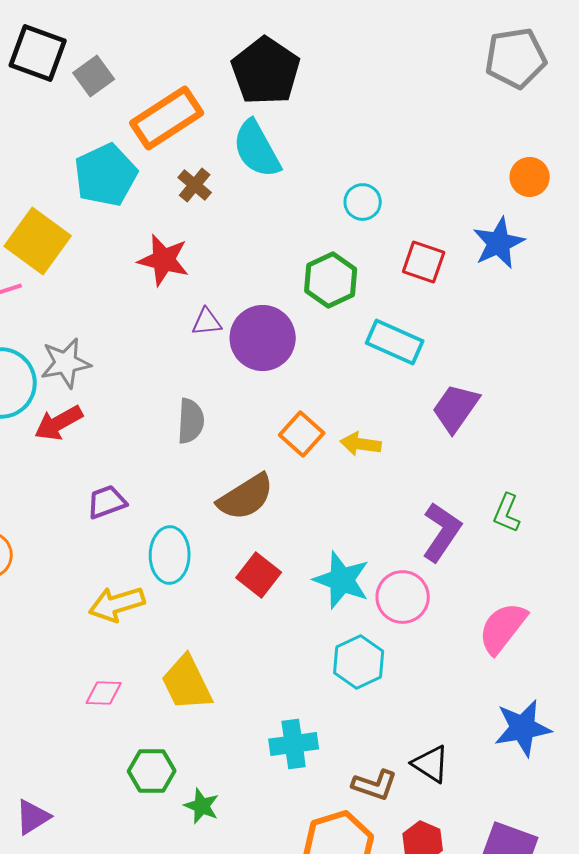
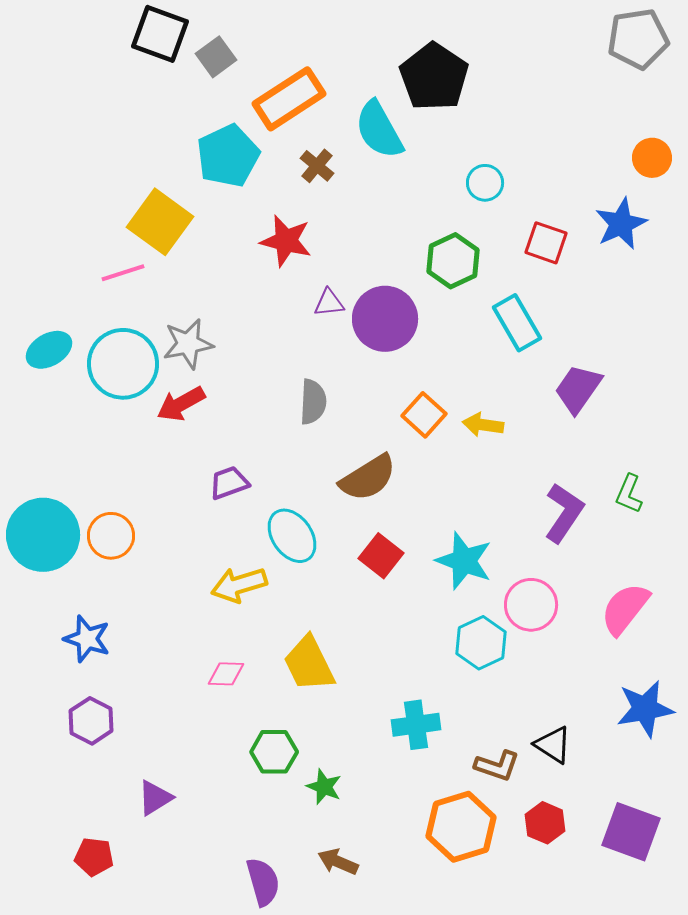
black pentagon: (266, 71) -> (434, 77), moved
cyan rectangle: (395, 342) -> (517, 323), turned 36
cyan ellipse: (170, 555) -> (292, 536), turned -36
pink circle: (403, 597) -> (531, 605), moved

